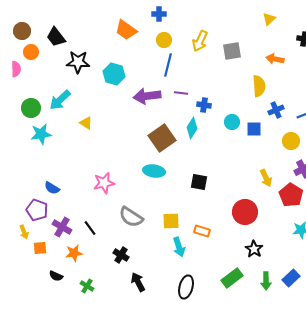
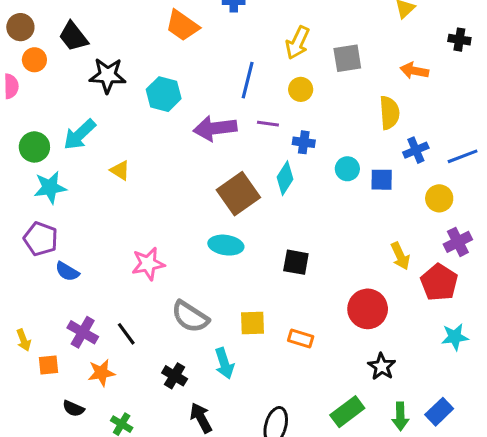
yellow circle: (164, 40) -> (301, 89), moved
purple pentagon: (37, 210) -> (41, 239), moved
cyan arrow: (179, 247) -> (224, 363), moved

